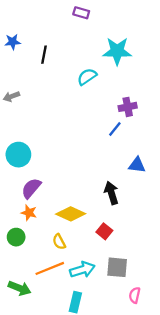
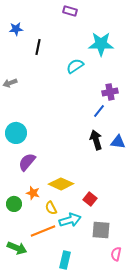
blue star: (13, 42) -> (16, 29), moved
black arrow: (111, 193) -> (96, 140), moved
orange star: (29, 213) -> (33, 193), moved
cyan arrow: (82, 270) -> (70, 220), moved

